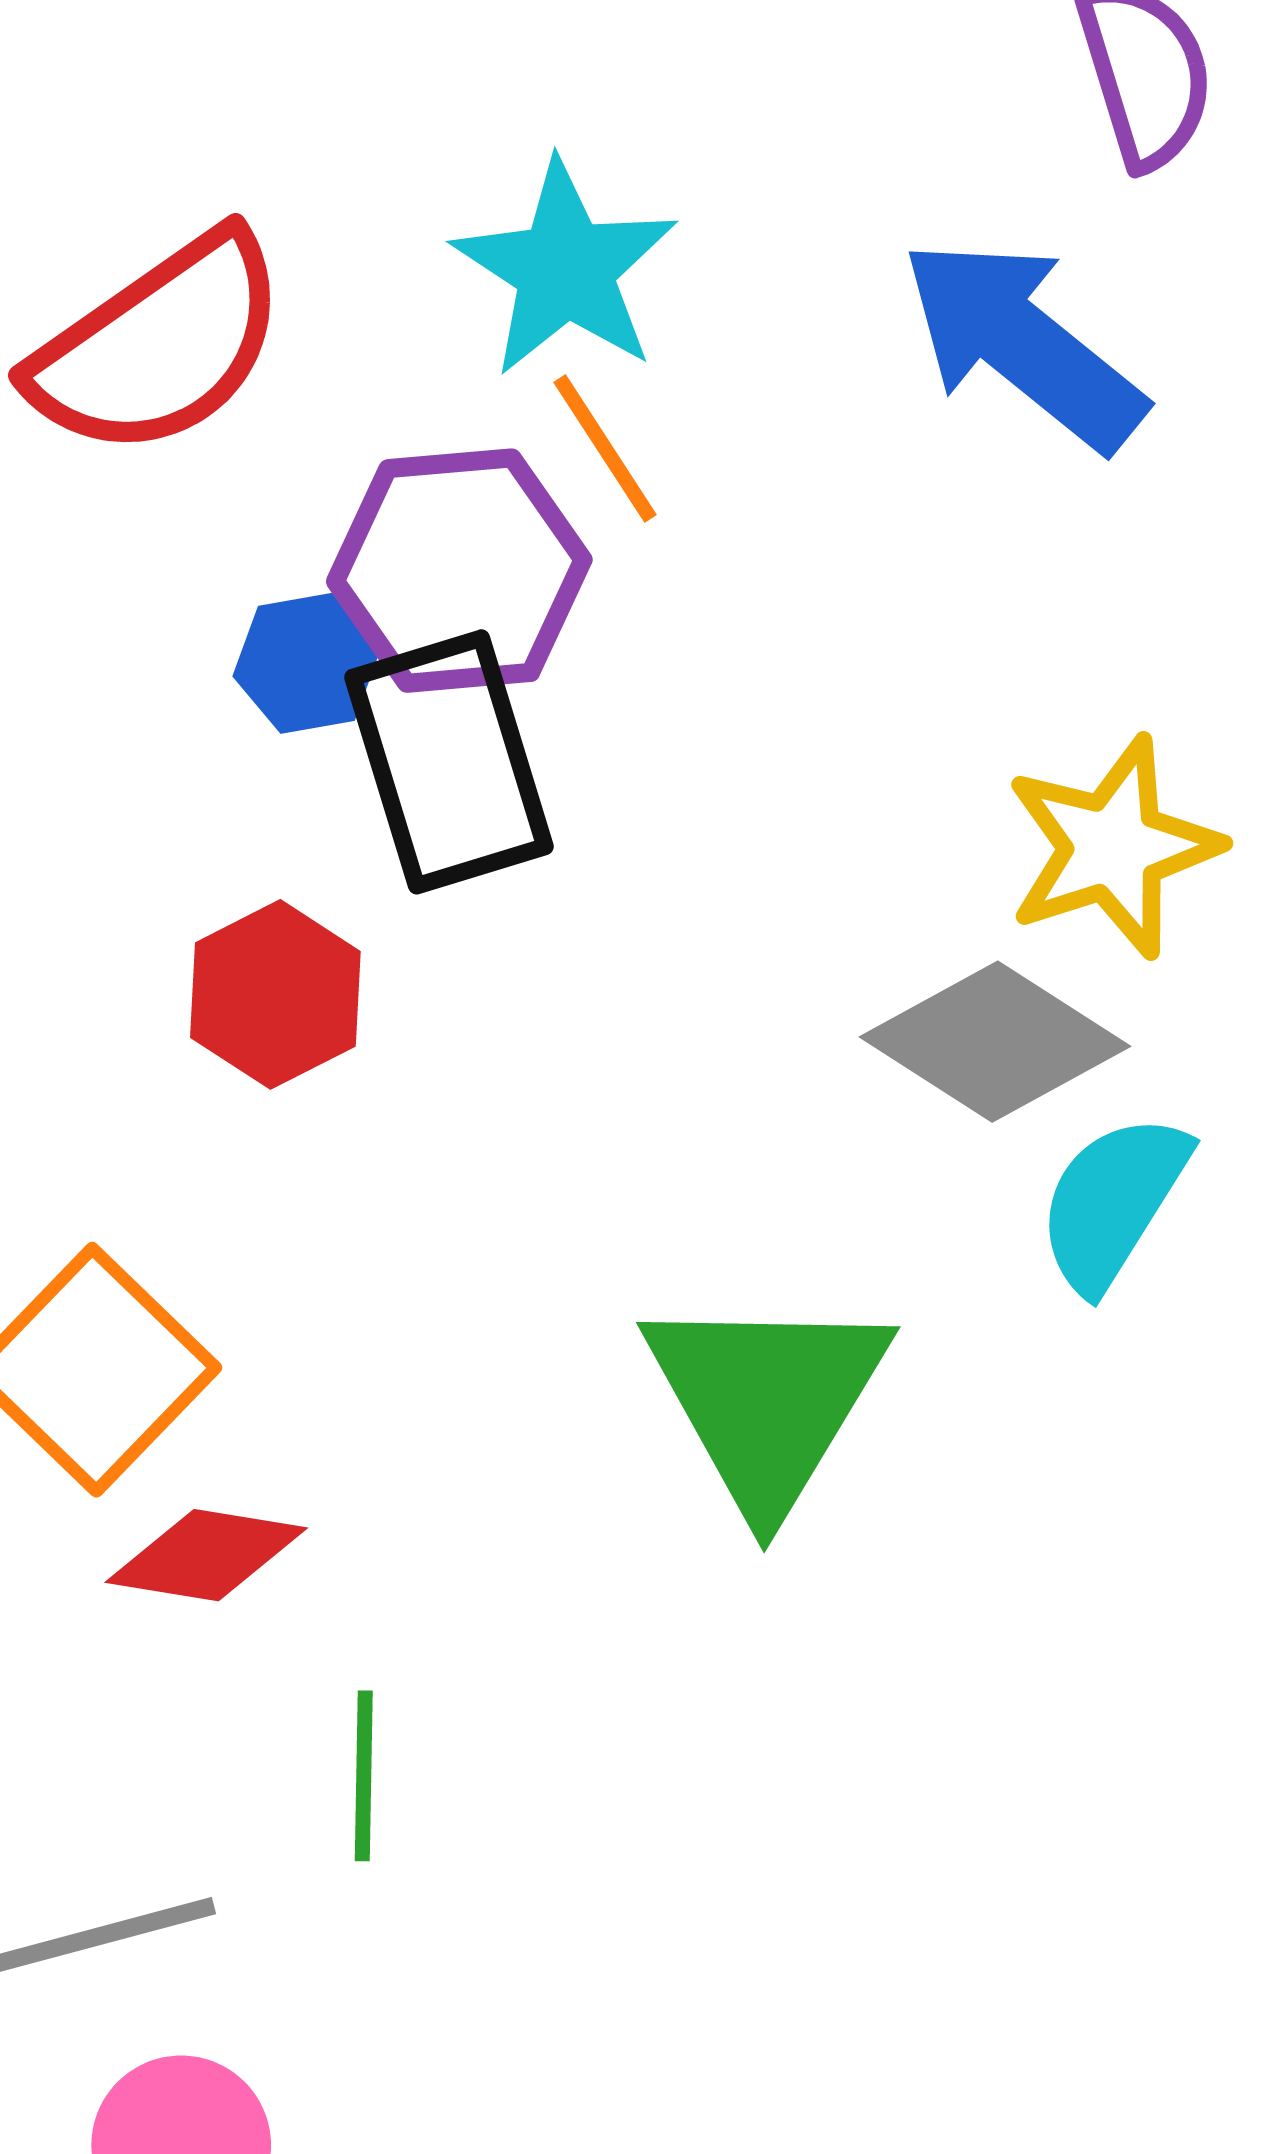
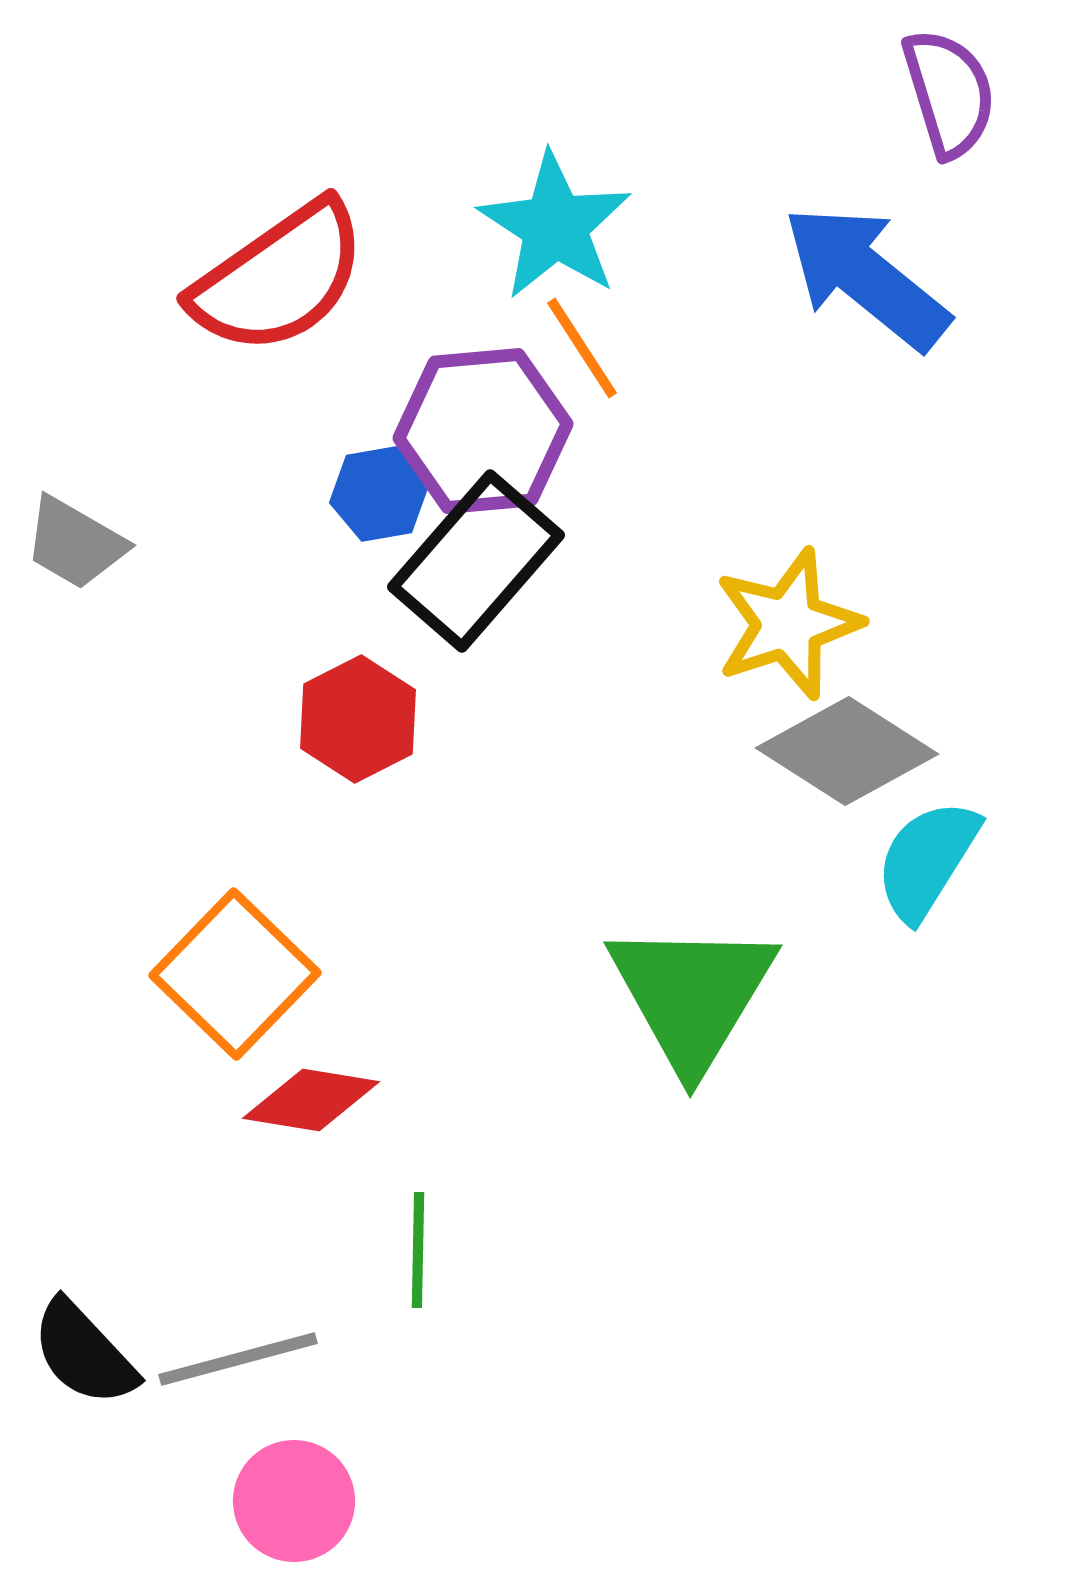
black rectangle: (449, 762) -> (476, 561), turned 58
yellow star: (1113, 847) -> (788, 624), moved

